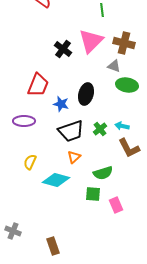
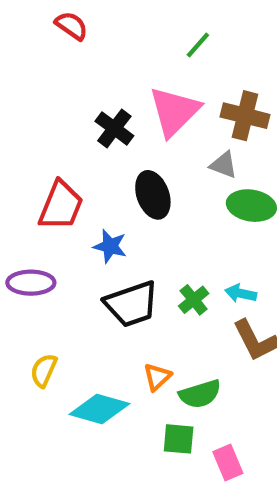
green line: (102, 10) -> (198, 45), turned 48
black ellipse: (86, 94) -> (153, 195), moved, turned -35
orange triangle: (74, 157) -> (157, 377), moved

